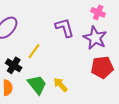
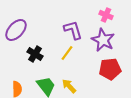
yellow line: (34, 51) -> (67, 53), moved
black cross: (14, 65) -> (35, 54), moved

